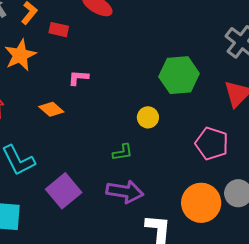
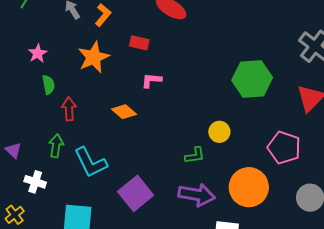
red rectangle: (59, 30) -> (139, 43), moved
yellow circle: (148, 117) -> (219, 132), moved
orange circle: (201, 203) -> (249, 187), moved

